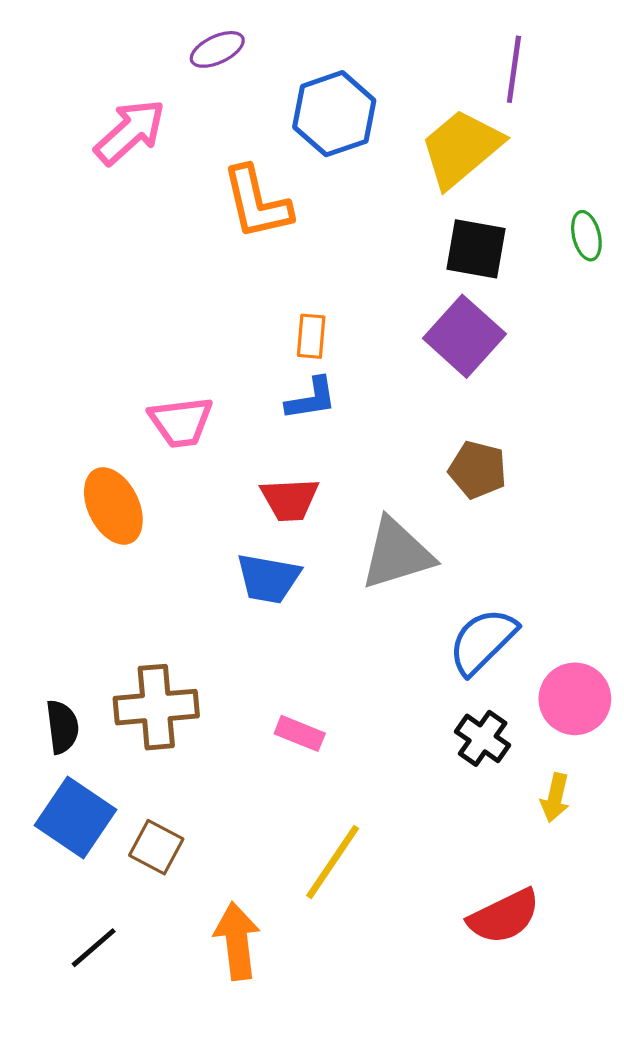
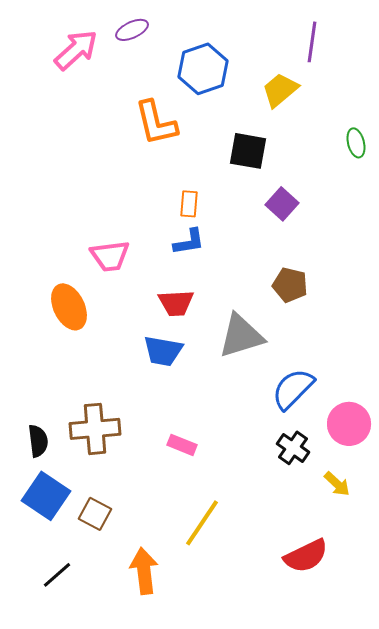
pink arrow: (130, 132) -> (76, 50), moved
yellow trapezoid: (461, 148) -> (280, 90), size x0.7
black square: (476, 249) -> (248, 151), moved
purple square: (464, 336) -> (282, 204), size x0.7
yellow arrow: (555, 798) -> (337, 484), turned -60

